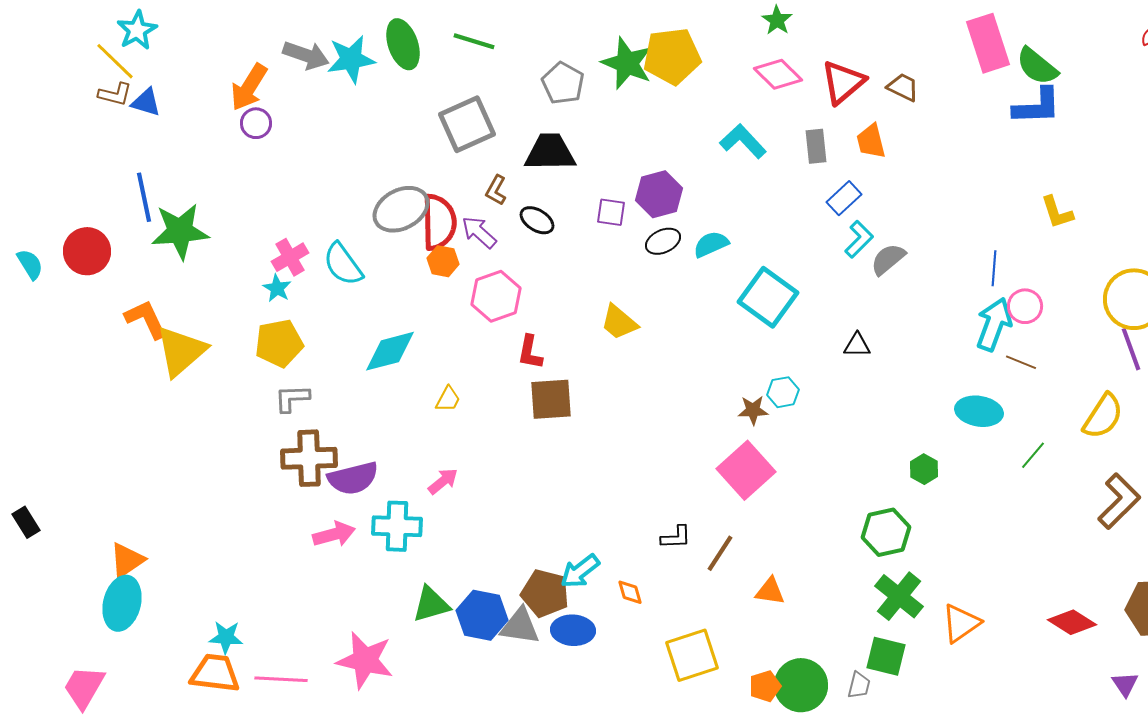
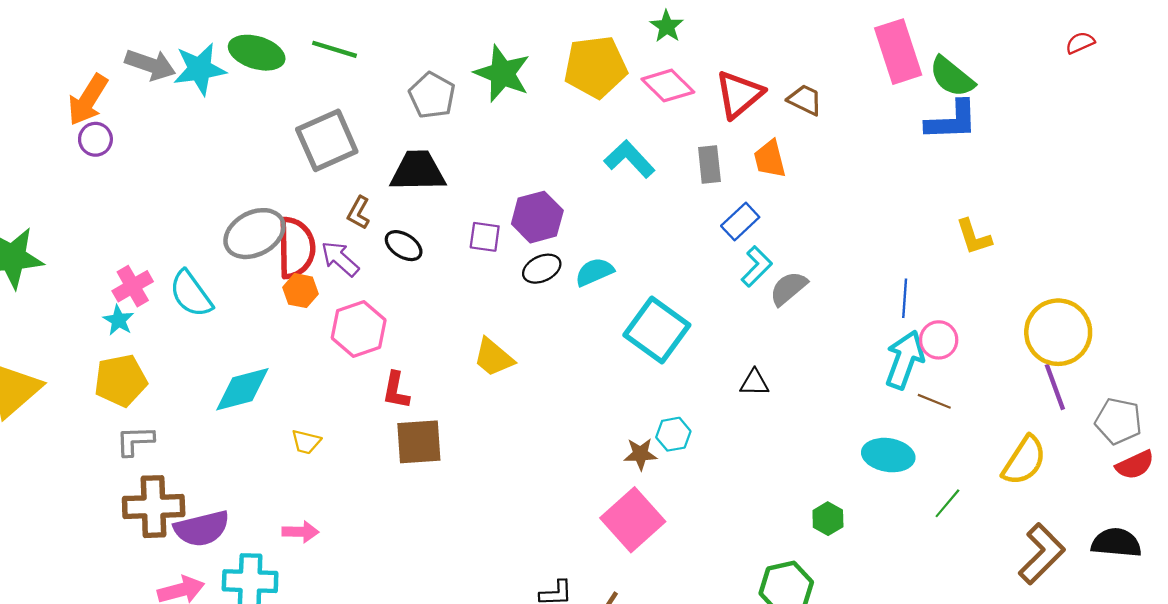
green ellipse: (403, 44) -> (257, 53), turned -54
yellow pentagon: (672, 56) -> (595, 67), moved
yellow trapezoid: (448, 399) -> (306, 442), turned 76
pink arrow: (443, 481) -> (300, 532), turned 40

